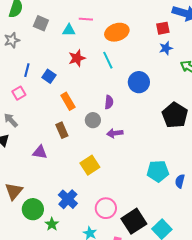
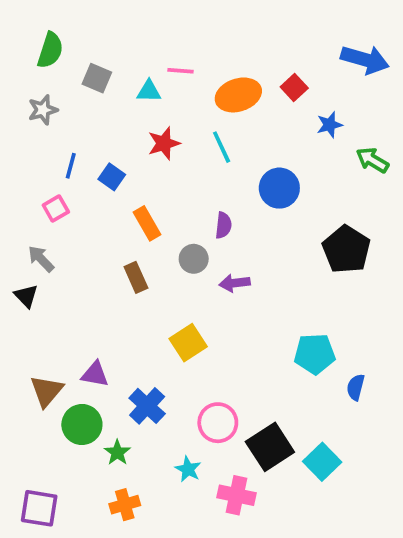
red square: (163, 28) -> (294, 88), moved, turned -32
purple triangle: (40, 152) -> (95, 374), moved
blue semicircle: (180, 181) -> (356, 387), moved

